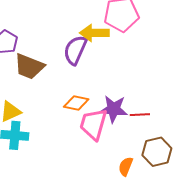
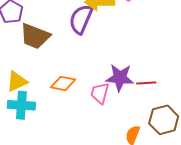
orange diamond: (76, 103) -> (63, 83), moved
pink trapezoid: (93, 124) -> (100, 93), size x0.7

